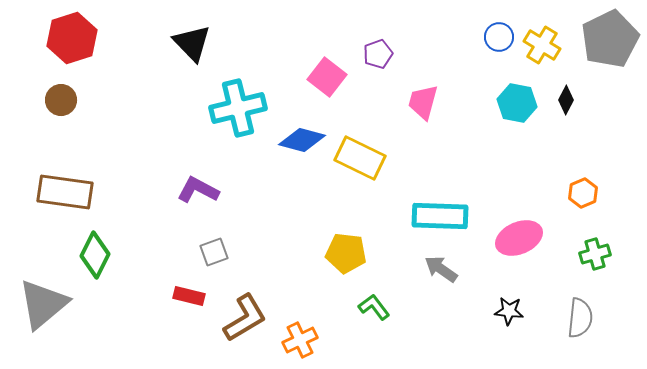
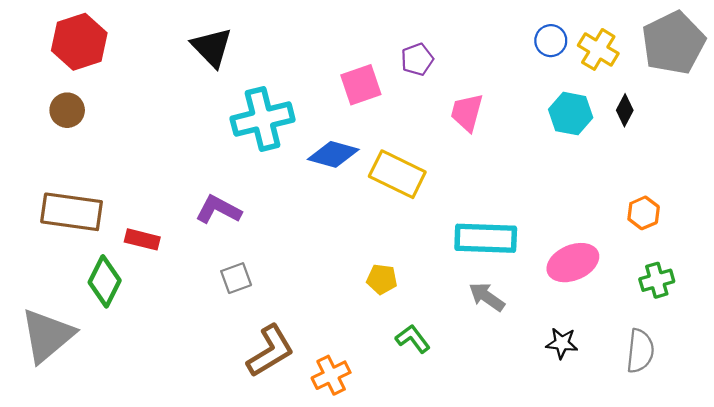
pink square: (327, 77) -> (361, 85), turned 33
yellow pentagon: (346, 253) -> (382, 279), size x0.7
red rectangle: (189, 296) -> (142, 239), moved

